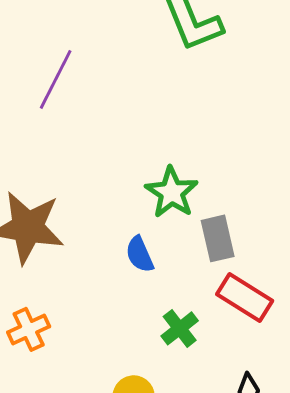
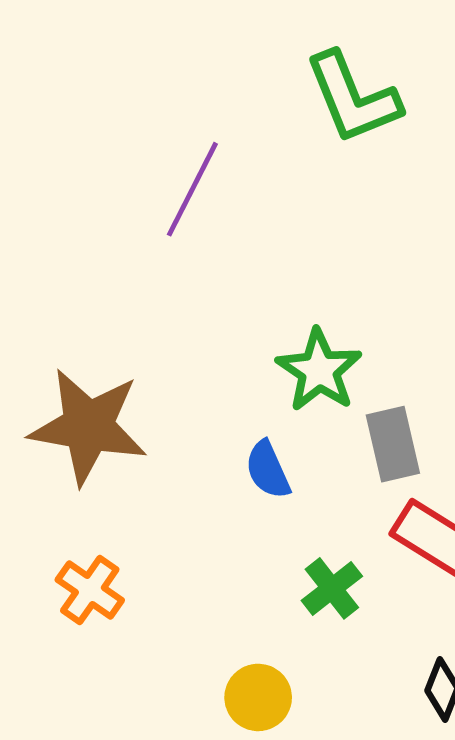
purple line: (56, 79) -> (192, 189), moved
orange cross: (29, 329) -> (90, 590), turned -30

